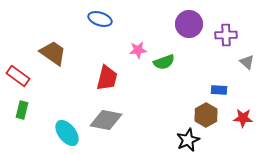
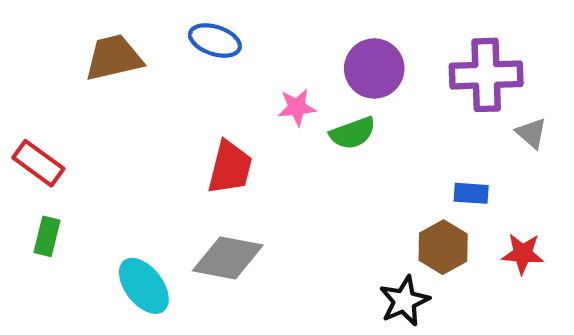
purple circle: (189, 24) -> (374, 68), moved
purple cross: (226, 35) -> (486, 75), size x1.5
brown trapezoid: (53, 53) -> (114, 58), moved, turned -48

